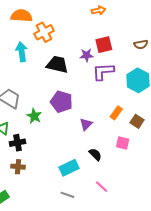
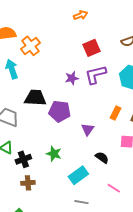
purple star: (87, 55) -> (72, 78), moved
black trapezoid: (57, 65) -> (35, 98), moved
green star: (34, 116) -> (54, 154), moved

